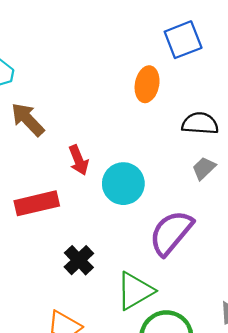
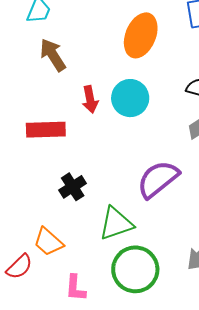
orange ellipse: (147, 84) -> (141, 35), moved, size x1.4
cyan circle: (123, 184) -> (130, 98), moved

